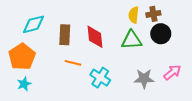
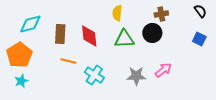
brown cross: (153, 14) -> (161, 14), moved
yellow semicircle: (134, 15) -> (117, 13), moved

